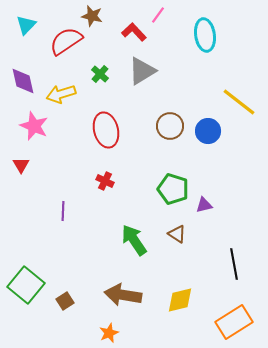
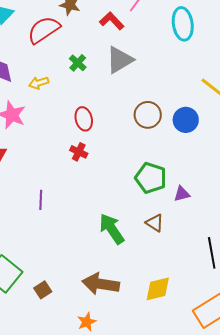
yellow arrow: (61, 94) -> (39, 83), size x0.7
red ellipse: (106, 130) -> (84, 119), size x0.7
red cross: (105, 181) -> (79, 152), moved

